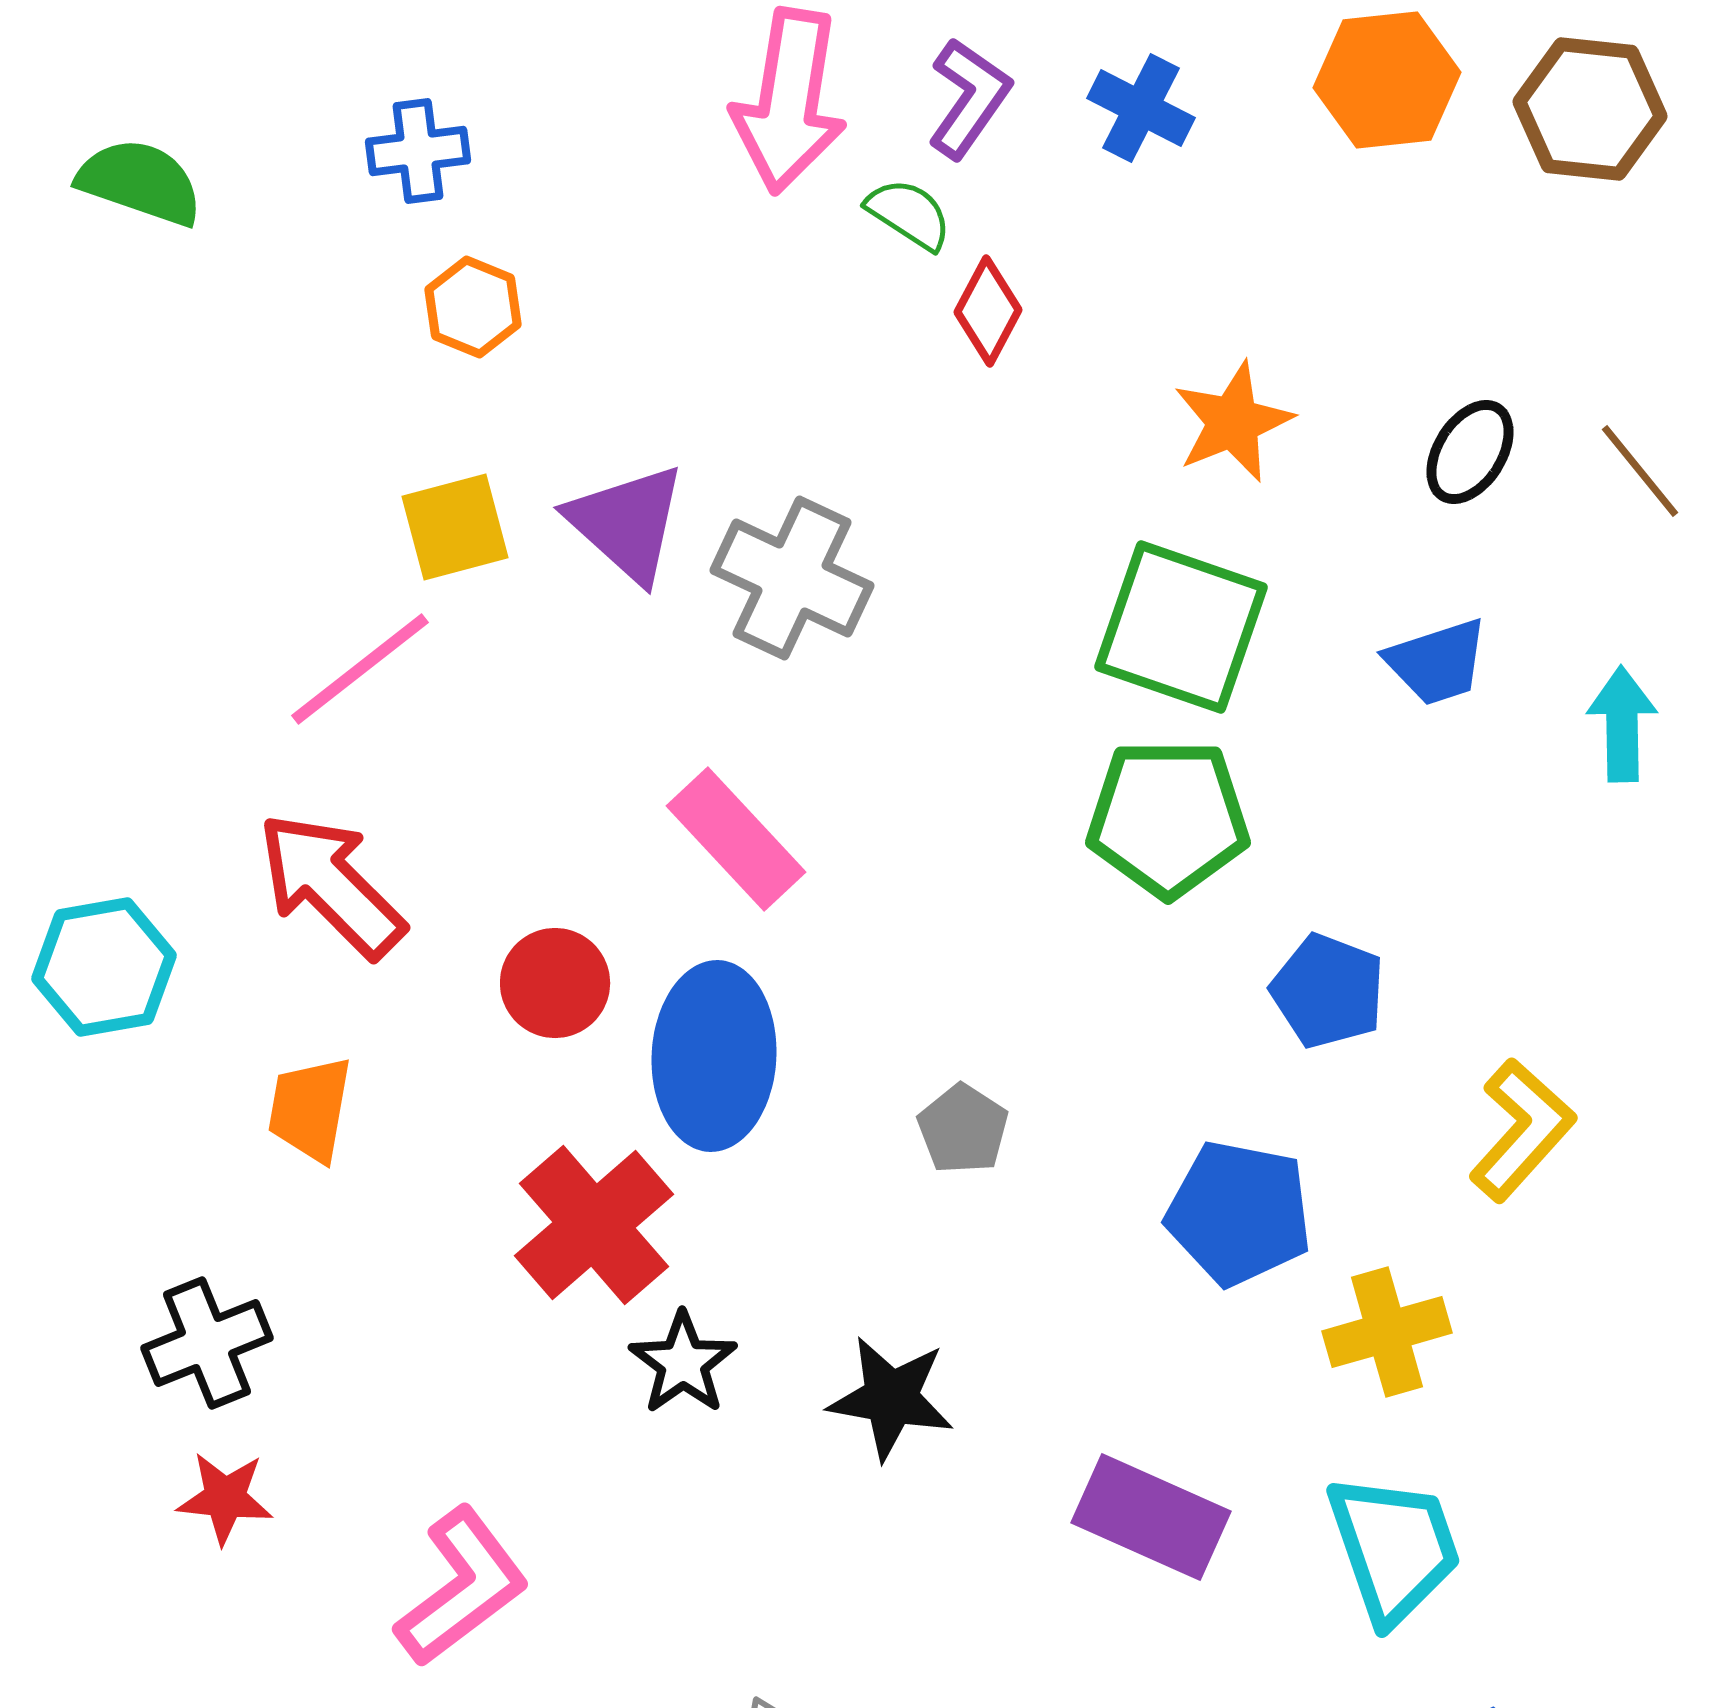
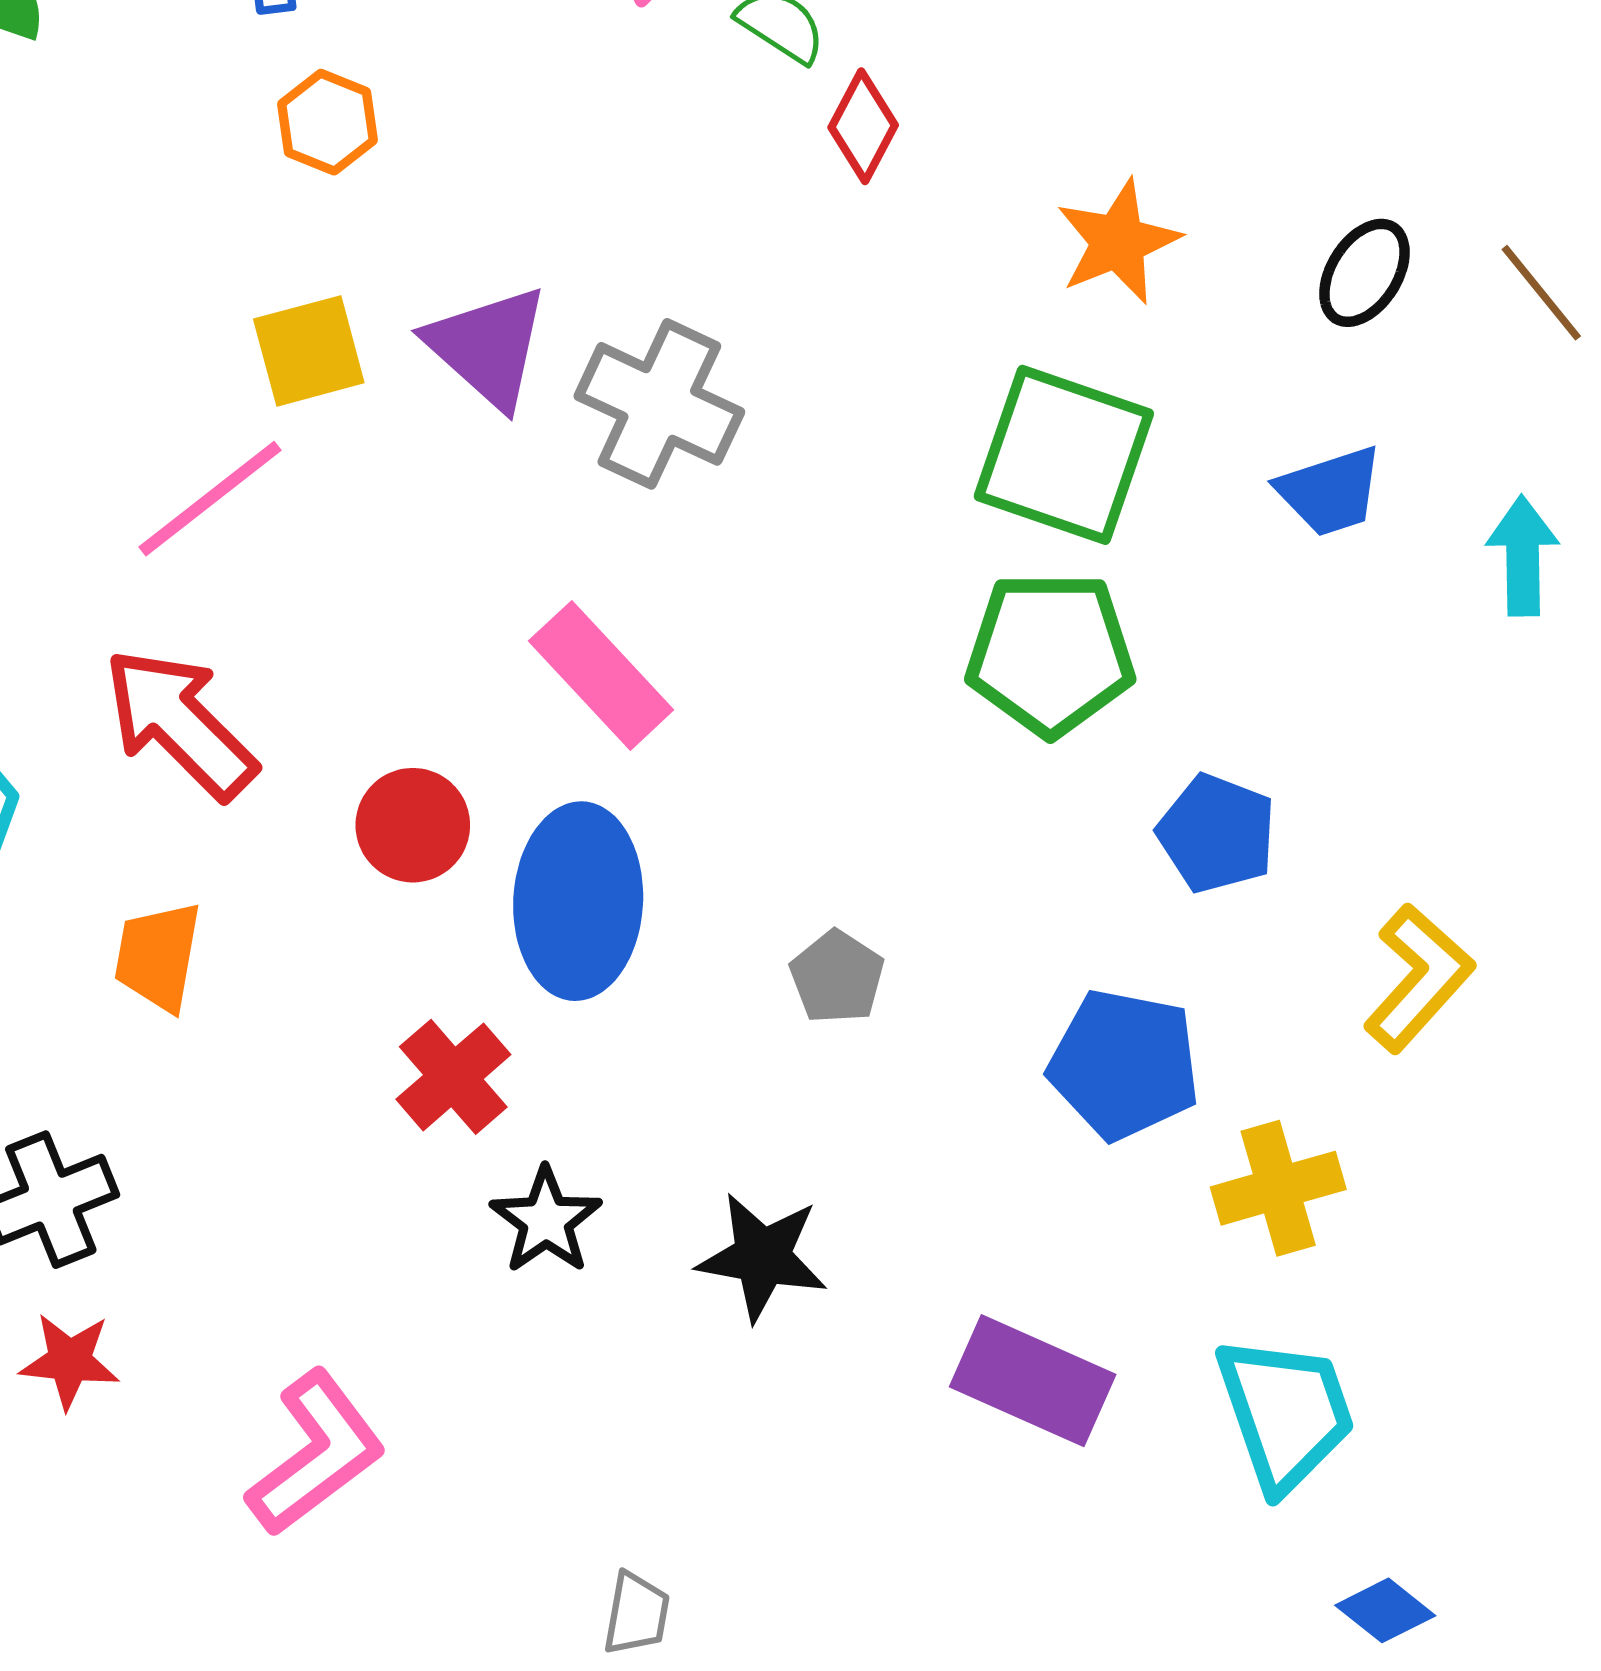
red cross: (594, 1225) -> (453, 1077), size x0.7

